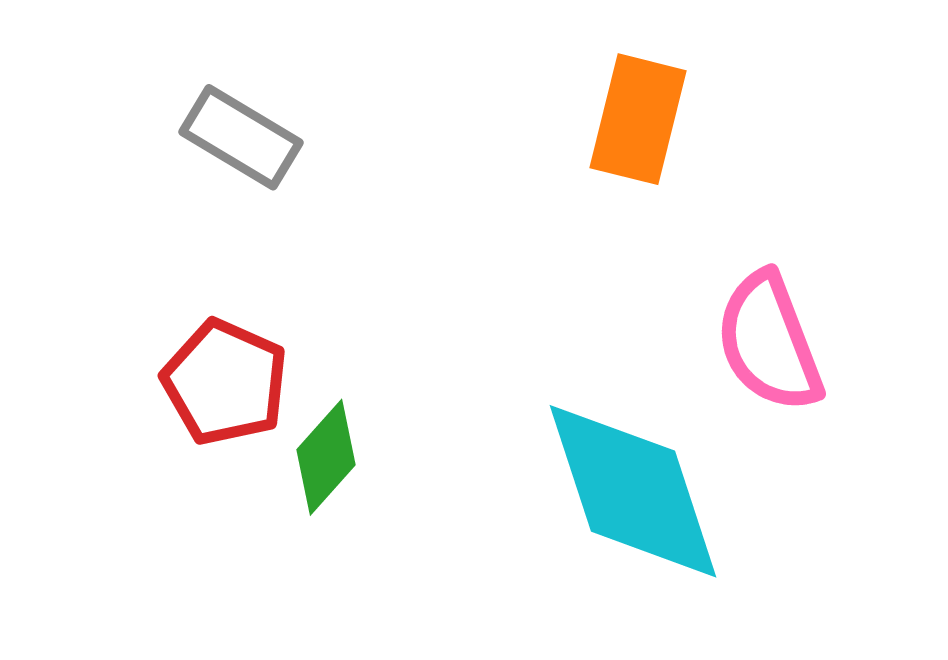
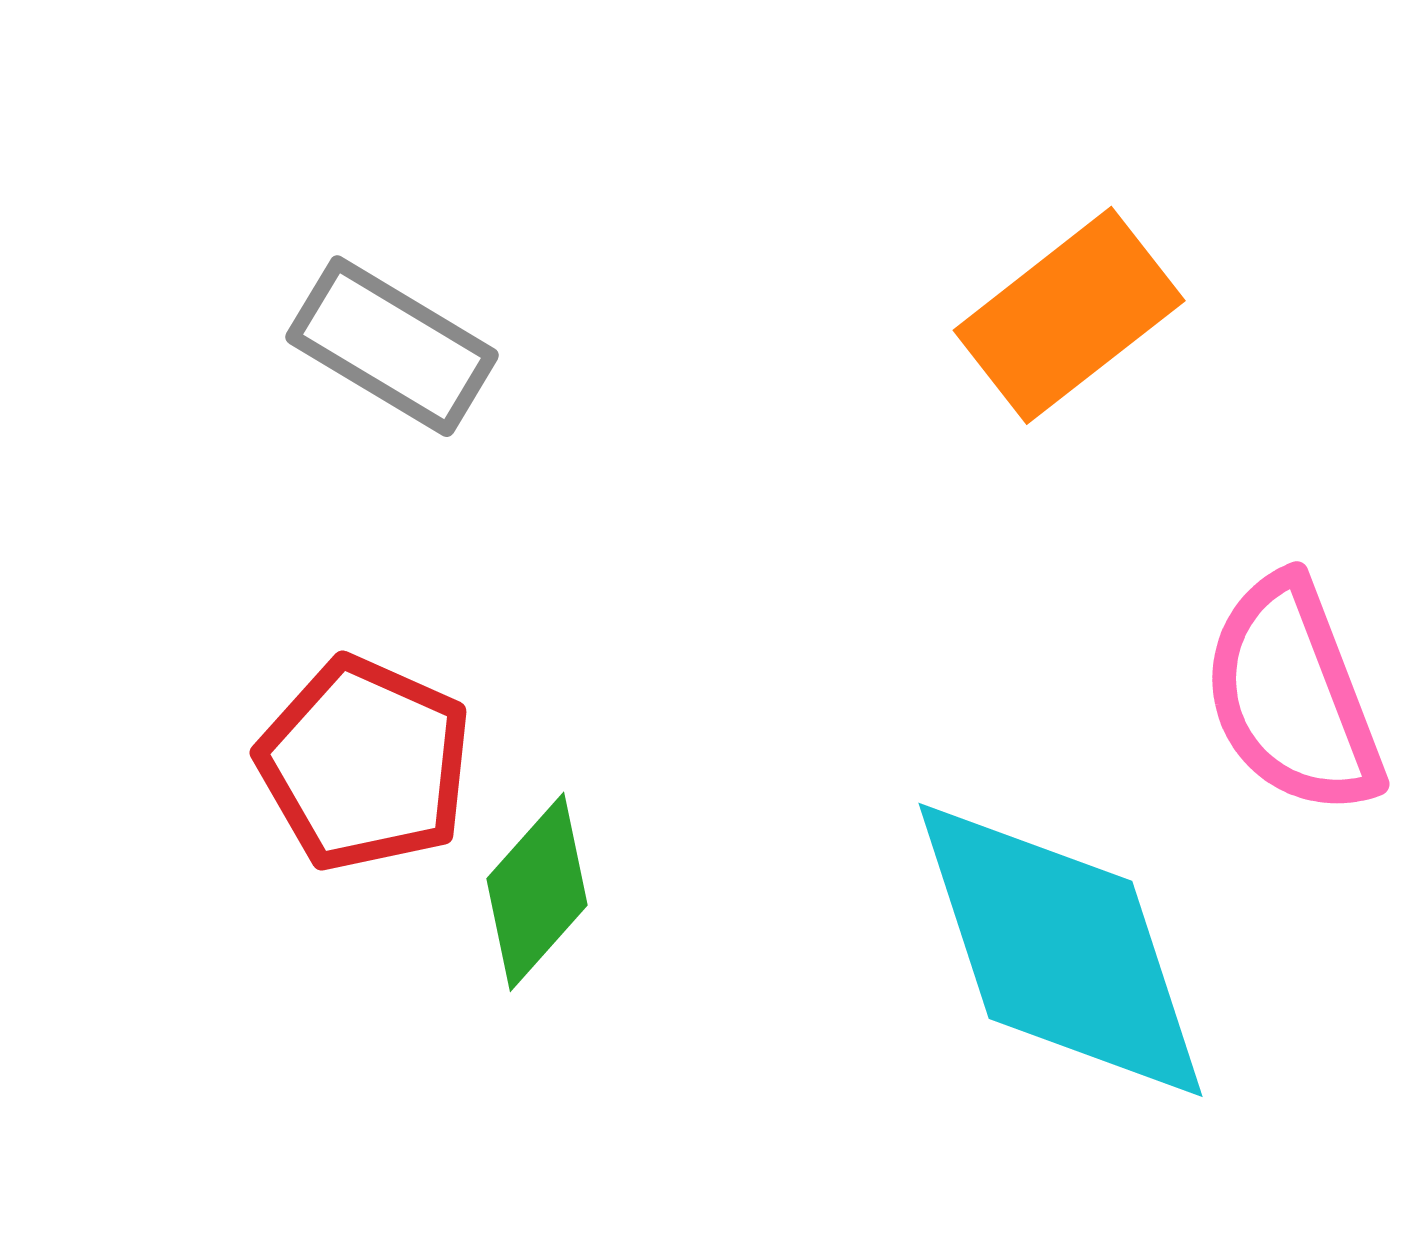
orange rectangle: (638, 119) -> (1069, 315), turned 38

